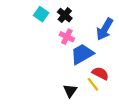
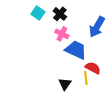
blue trapezoid: (82, 54) -> (76, 50), turned 55
yellow line: (93, 84) -> (86, 78), turned 32

